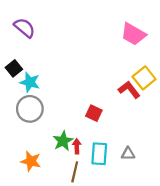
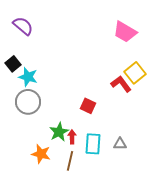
orange star: (31, 161) -> (41, 154), moved

